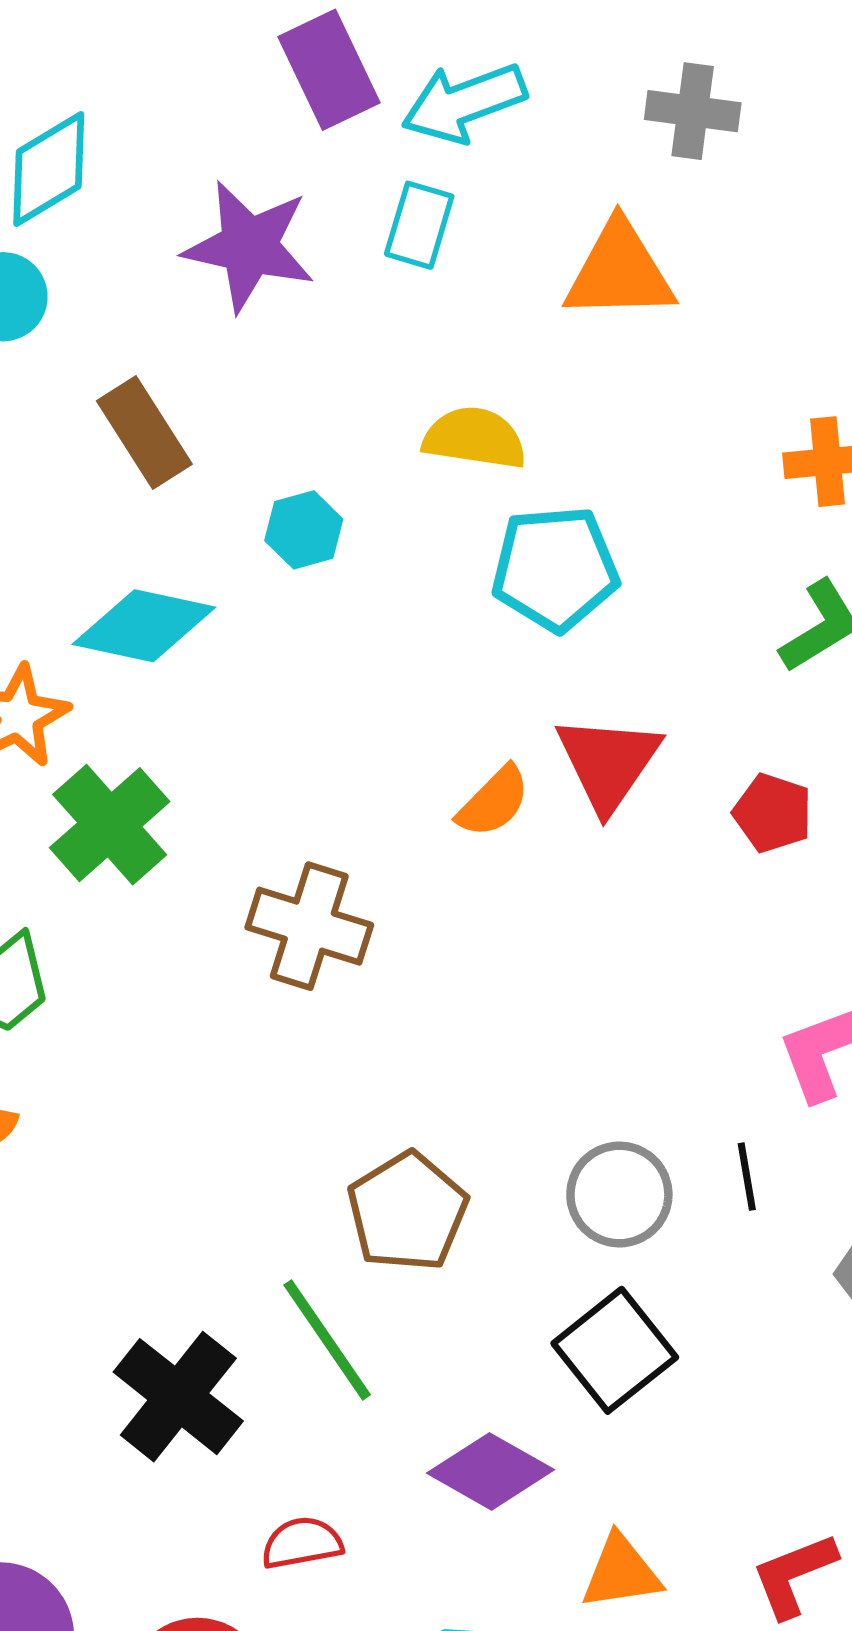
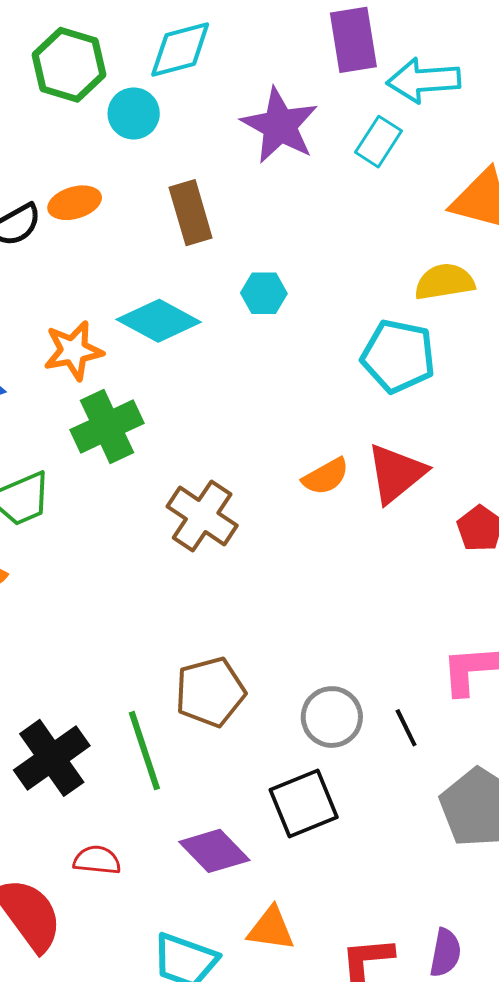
yellow semicircle: (475, 438) -> (445, 282), moved, turned -34
black line: (747, 1177) -> (406, 728), turned -33

